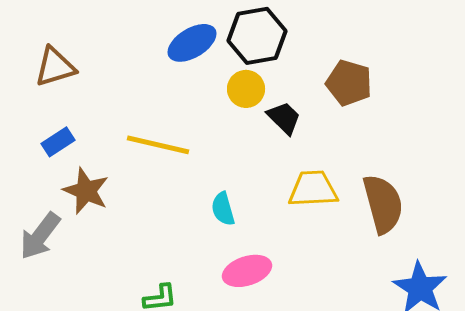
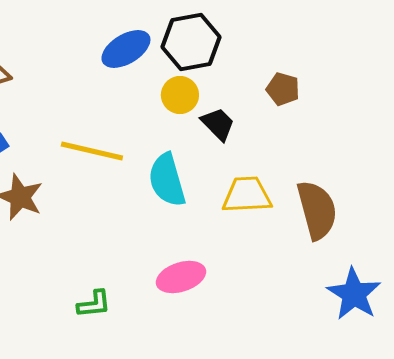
brown pentagon: (349, 83) -> (283, 89), size x0.7
cyan semicircle: (223, 209) -> (167, 180), moved, size x1.6

